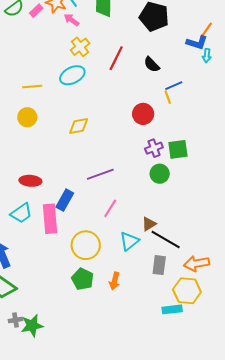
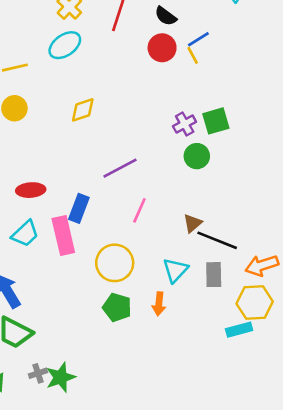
red circle: (143, 114) -> (162, 48), moved
cyan triangle: (129, 241) -> (175, 270), moved

